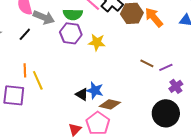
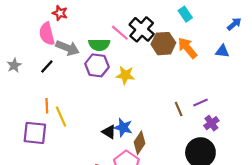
brown line: (147, 63) -> (179, 109), moved, turned 40
brown diamond: (110, 104) -> (139, 143), turned -70

